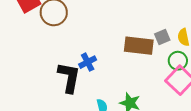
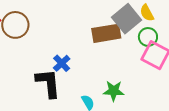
gray square: (162, 37) -> (126, 19), size x1.8

